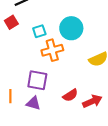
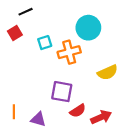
cyan circle: (71, 28) -> (88, 28), moved
orange cross: (52, 50) -> (69, 52), moved
purple square: (37, 80) -> (62, 92), moved

